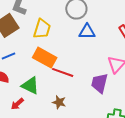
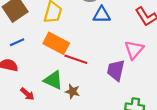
green triangle: (30, 86) -> (53, 80), moved
red arrow: (17, 104) -> (27, 94), turned -96

